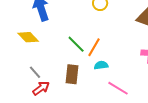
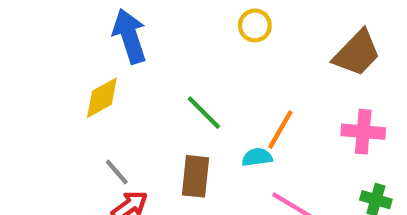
yellow diamond: (28, 37) -> (102, 98), turned -75
orange line: (94, 47) -> (280, 130), moved

